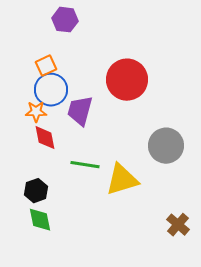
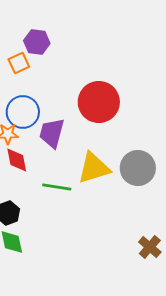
orange square: (46, 66) -> (19, 63), moved
yellow triangle: (122, 180) -> (94, 168), moved

